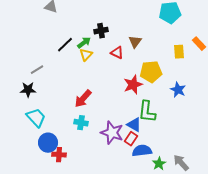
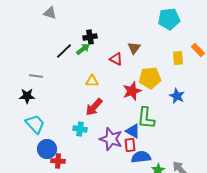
black cross: (101, 31) -> (90, 37), moved
yellow triangle: (86, 55) -> (92, 81), moved, turned 48
gray line: (37, 70) -> (36, 76), turned 40
red arrow: (83, 99) -> (94, 107), moved
red rectangle: (131, 139) -> (130, 145), turned -40

